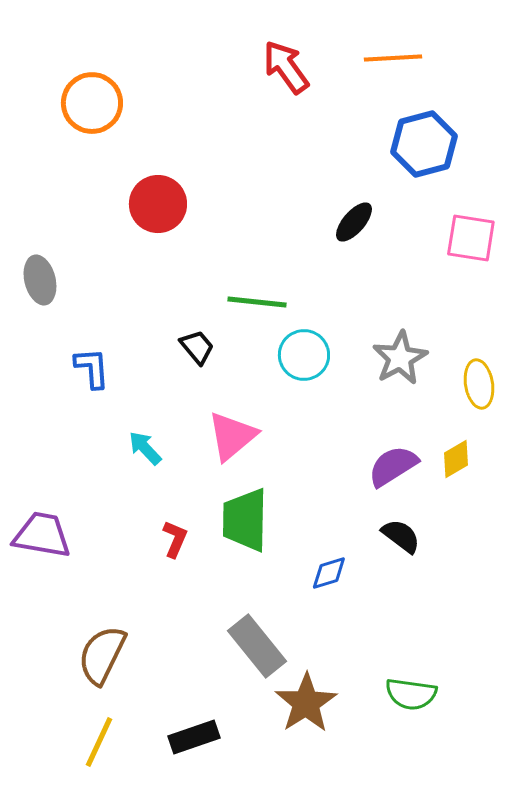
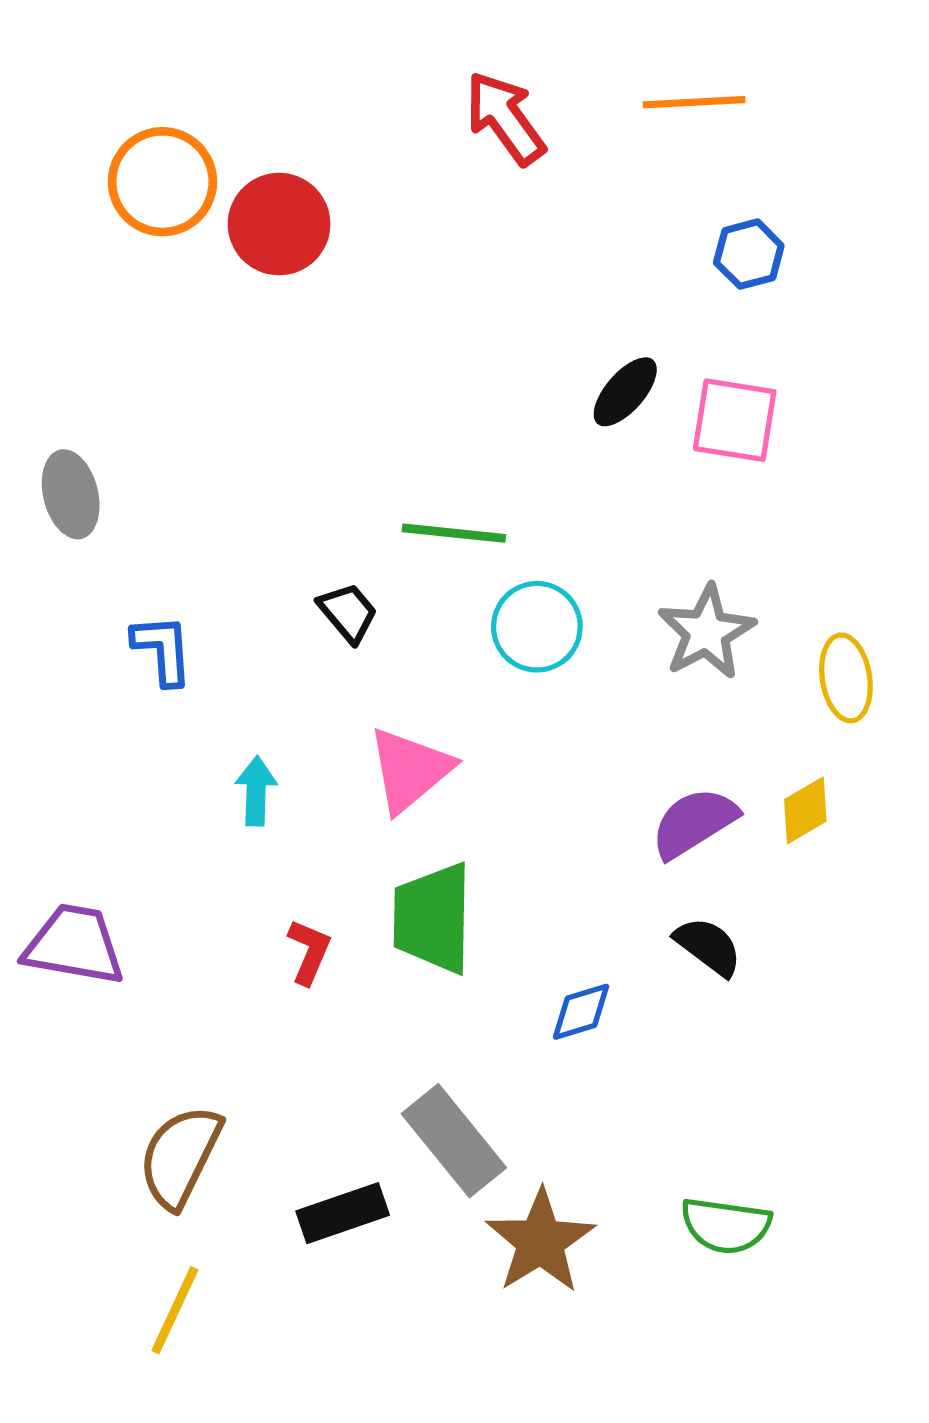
blue hexagon: (424, 144) -> (749, 254), size x0.6
red circle: (158, 204) -> (279, 224), moved
pink square: (471, 238) -> (735, 420), moved
cyan arrow: (145, 448) -> (256, 791), turned 45
black rectangle: (194, 737) -> (343, 1213), moved

